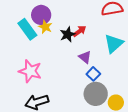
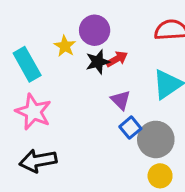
purple circle: (41, 15) -> (95, 30), moved
cyan rectangle: (27, 29) -> (27, 64), moved
gray circle: (96, 94) -> (156, 139), moved

